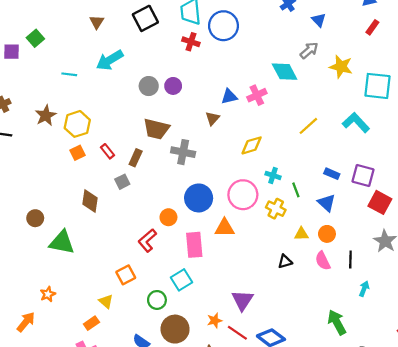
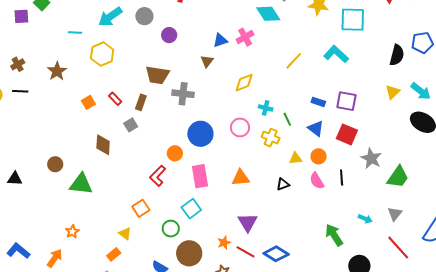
gray circle: (149, 86) -> (144, 16), moved
yellow hexagon: (77, 124) -> (102, 54), moved
pink circle: (243, 195) -> (240, 127), size x0.7
red square: (380, 202) -> (347, 134), moved
orange triangle: (224, 228) -> (241, 178), moved
cyan arrow: (364, 289) -> (365, 219), moved, turned 96

